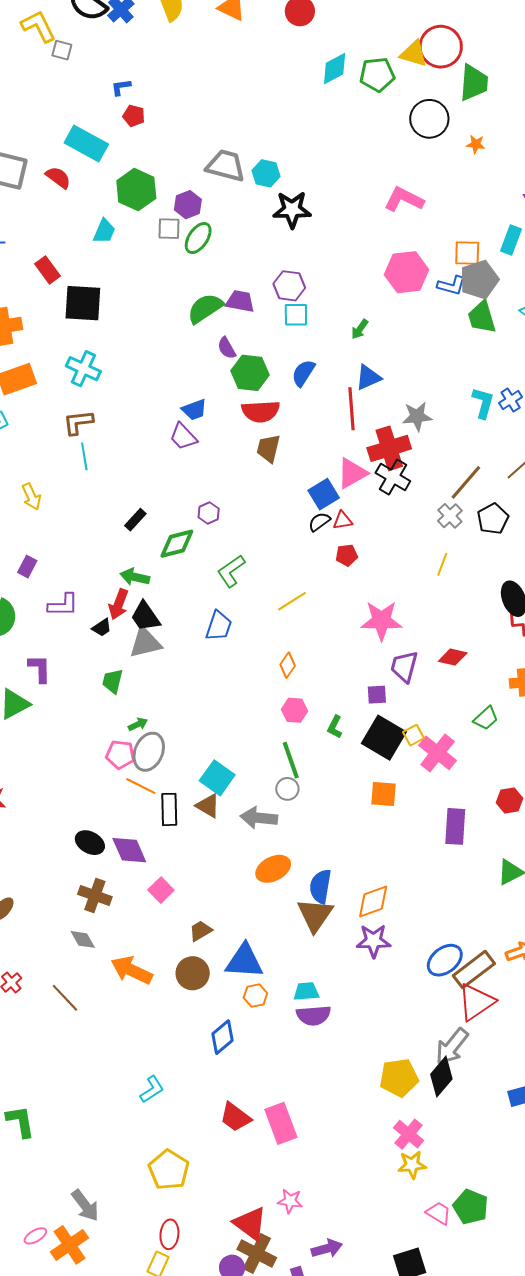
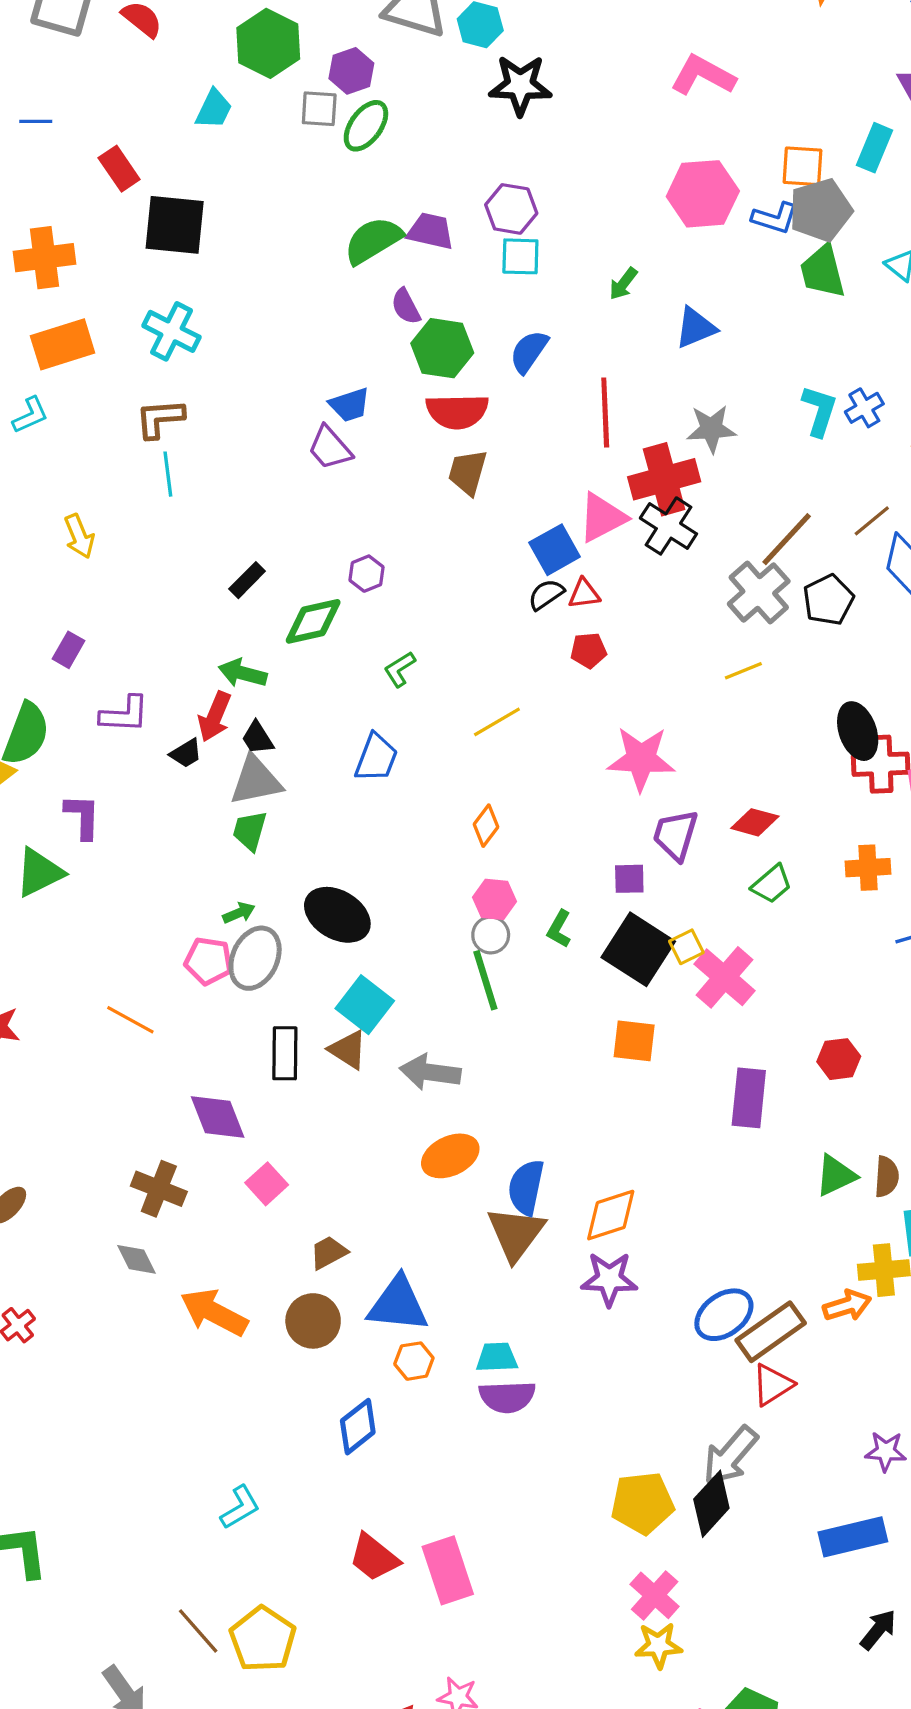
blue triangle: (368, 377) -> (696, 328), moved
gray cross: (450, 516) -> (759, 592), size x1.5
yellow line: (442, 564) -> (743, 671), turned 45
green L-shape: (231, 571) -> (400, 669), size x0.7
black trapezoid: (145, 616) -> (257, 738), size x0.7
green trapezoid: (113, 681) -> (250, 831), moved
green trapezoid: (486, 718) -> (772, 884), moved
orange line: (141, 786) -> (130, 1020), moved
gray circle: (287, 789) -> (491, 935), moved
black ellipse: (90, 843) -> (337, 915), moved, size x1.4
brown line: (65, 998) -> (198, 1631), moved
red triangle: (476, 1002) -> (772, 1385), size x0.7

